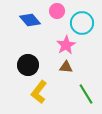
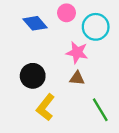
pink star: (66, 45) -> (77, 52), turned -30

